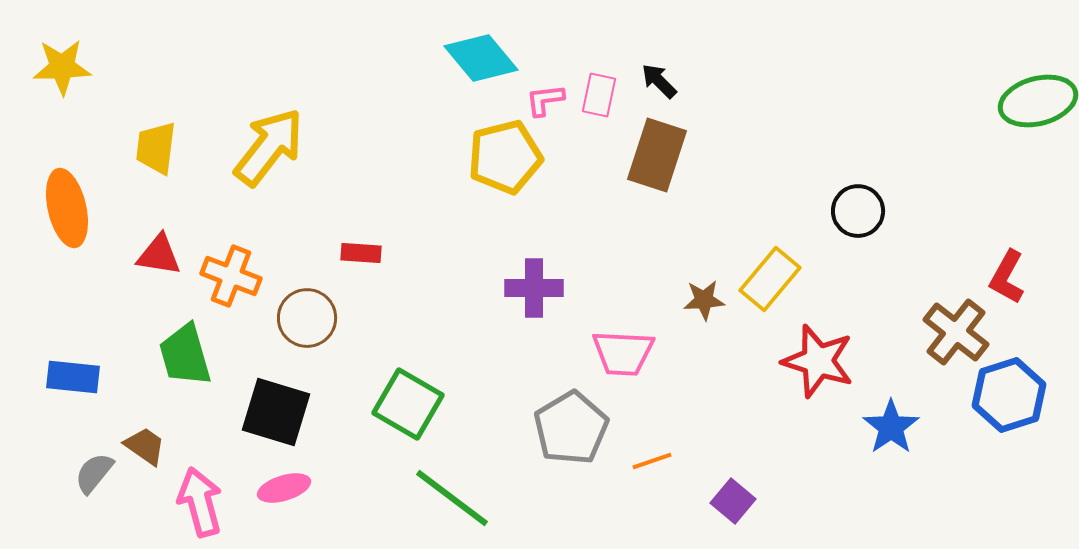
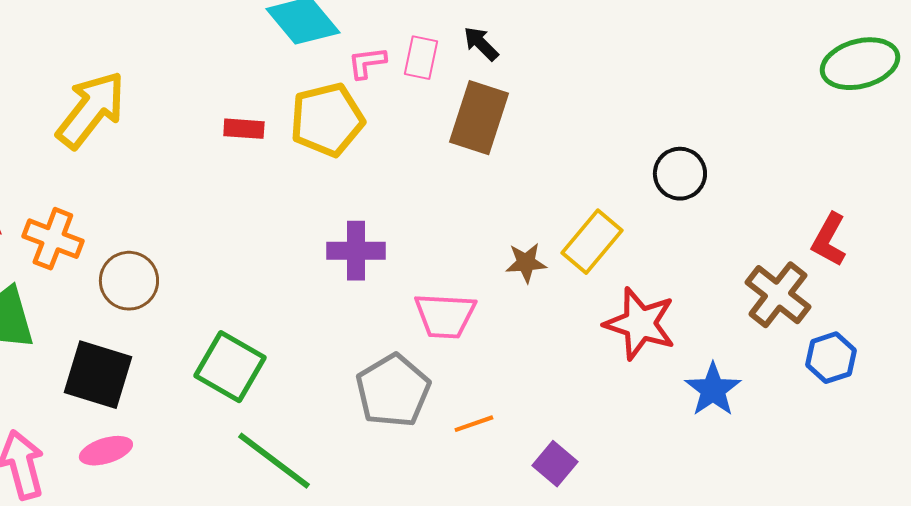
red rectangle: (361, 253) -> (244, 129), moved
blue hexagon: (1009, 395) -> (831, 358), size x0.7

